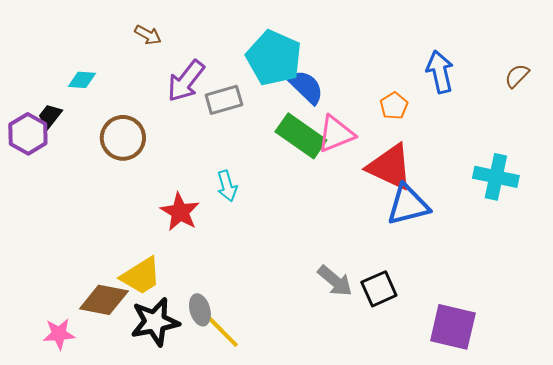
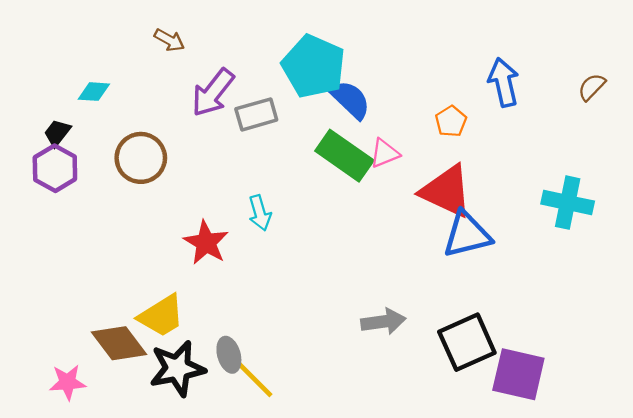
purple hexagon: (28, 134) -> (55, 168), moved
pink triangle: (336, 134) -> (385, 153), size x0.7
gray arrow: (335, 281) -> (383, 322), turned -48
black square: (379, 289) -> (467, 342), moved, size x1.4
brown diamond: (104, 300) -> (119, 343), turned 42

